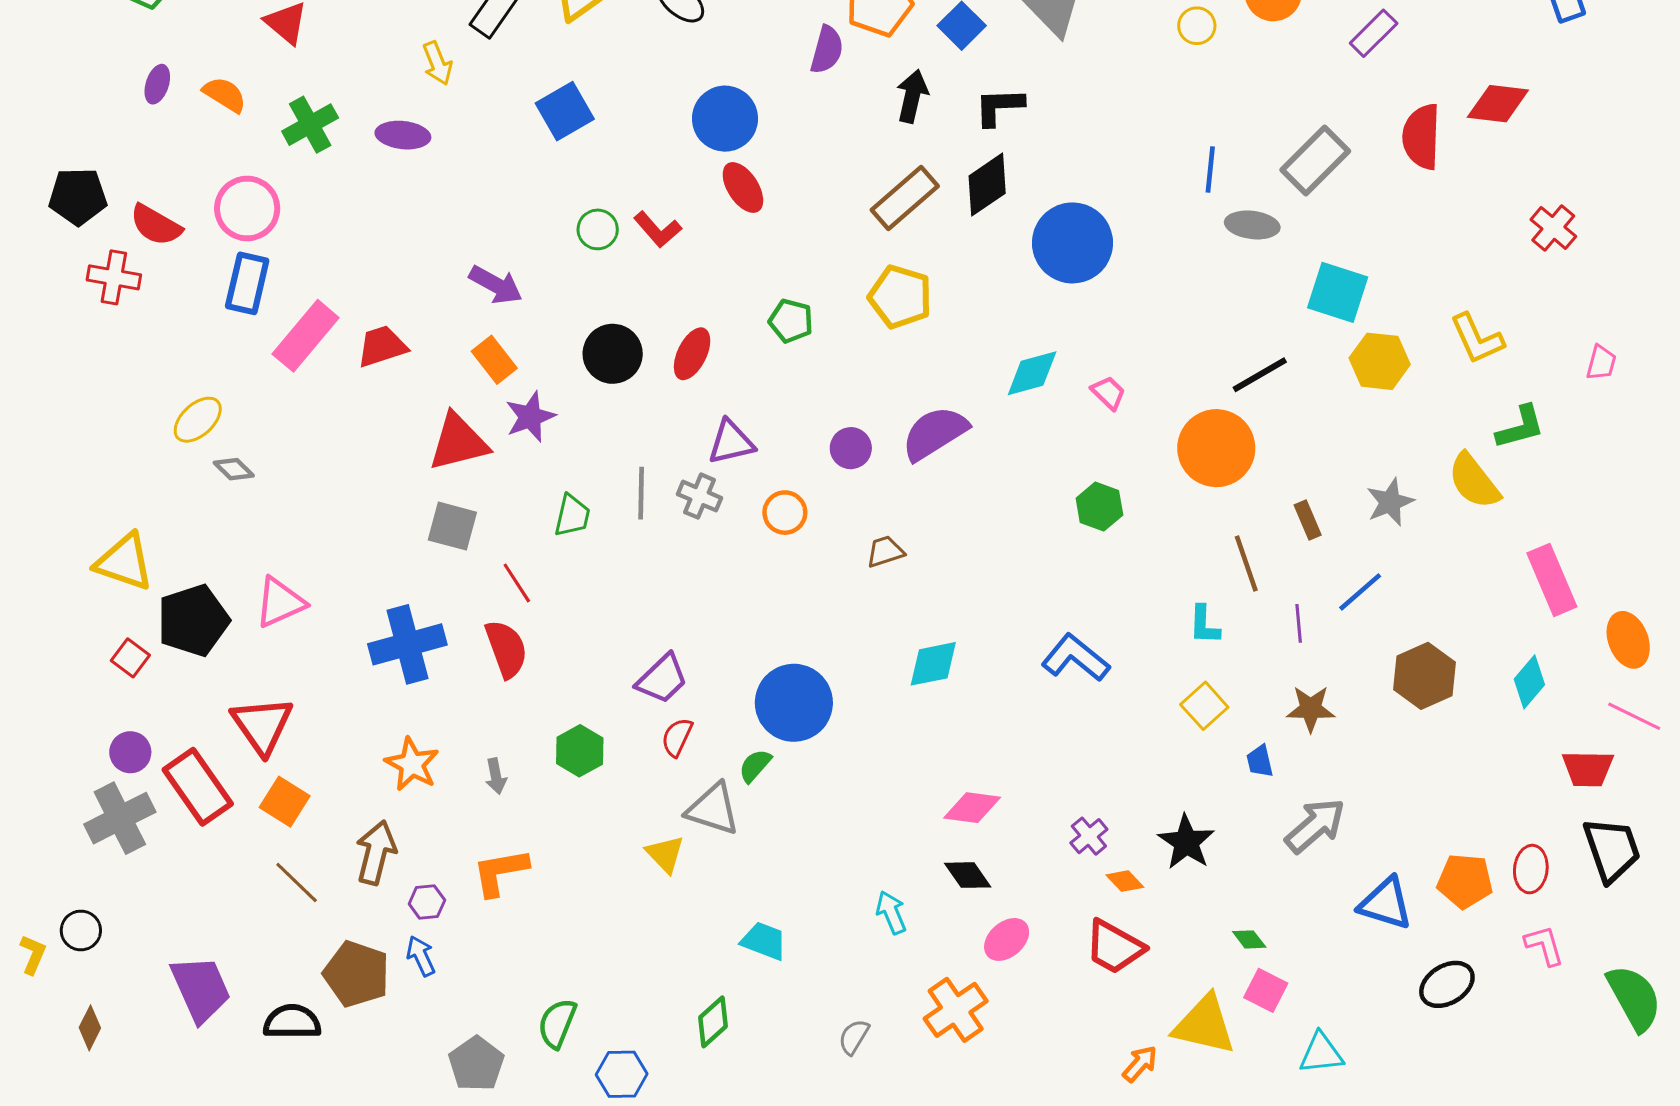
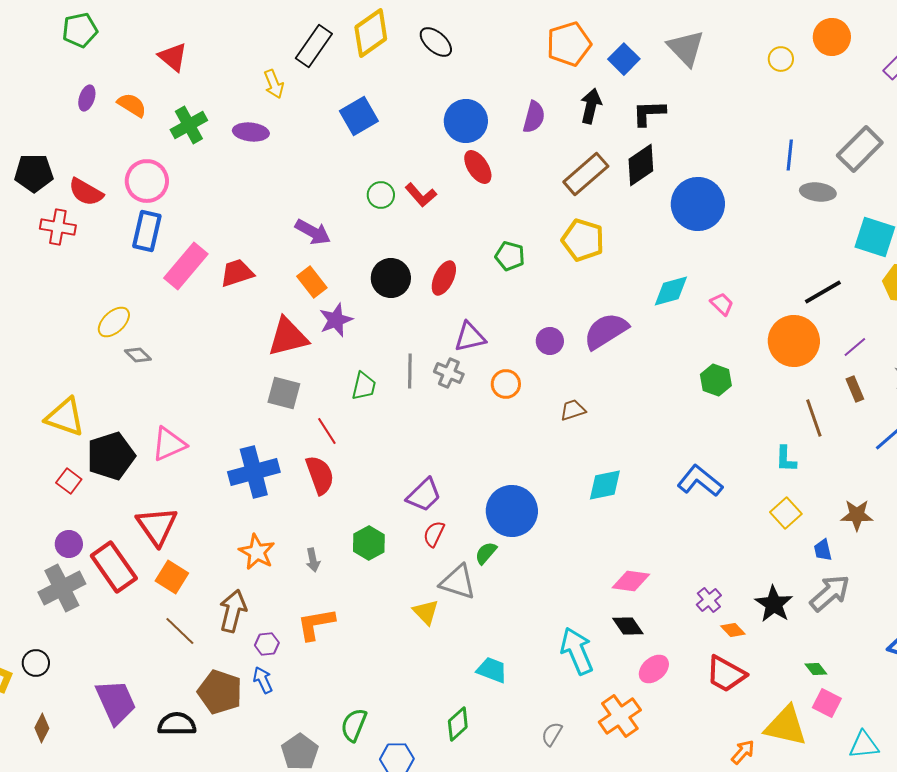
purple semicircle: (827, 50) -> (534, 117), moved
purple line: (1299, 623) -> (855, 347), moved, turned 55
gray arrow: (1315, 826) -> (830, 593), moved
cyan arrow: (891, 912) -> (577, 651), size x1.6

